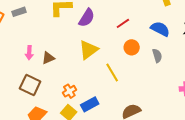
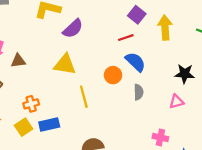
red line: (123, 23) -> (126, 38), moved
blue semicircle: (160, 29) -> (135, 62), moved
yellow triangle: (89, 50) -> (65, 64), turned 30

